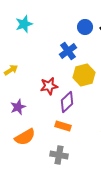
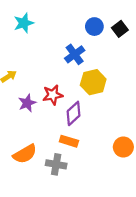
purple star: (18, 107) -> (27, 103), moved
gray cross: (59, 155) -> (56, 164), moved

